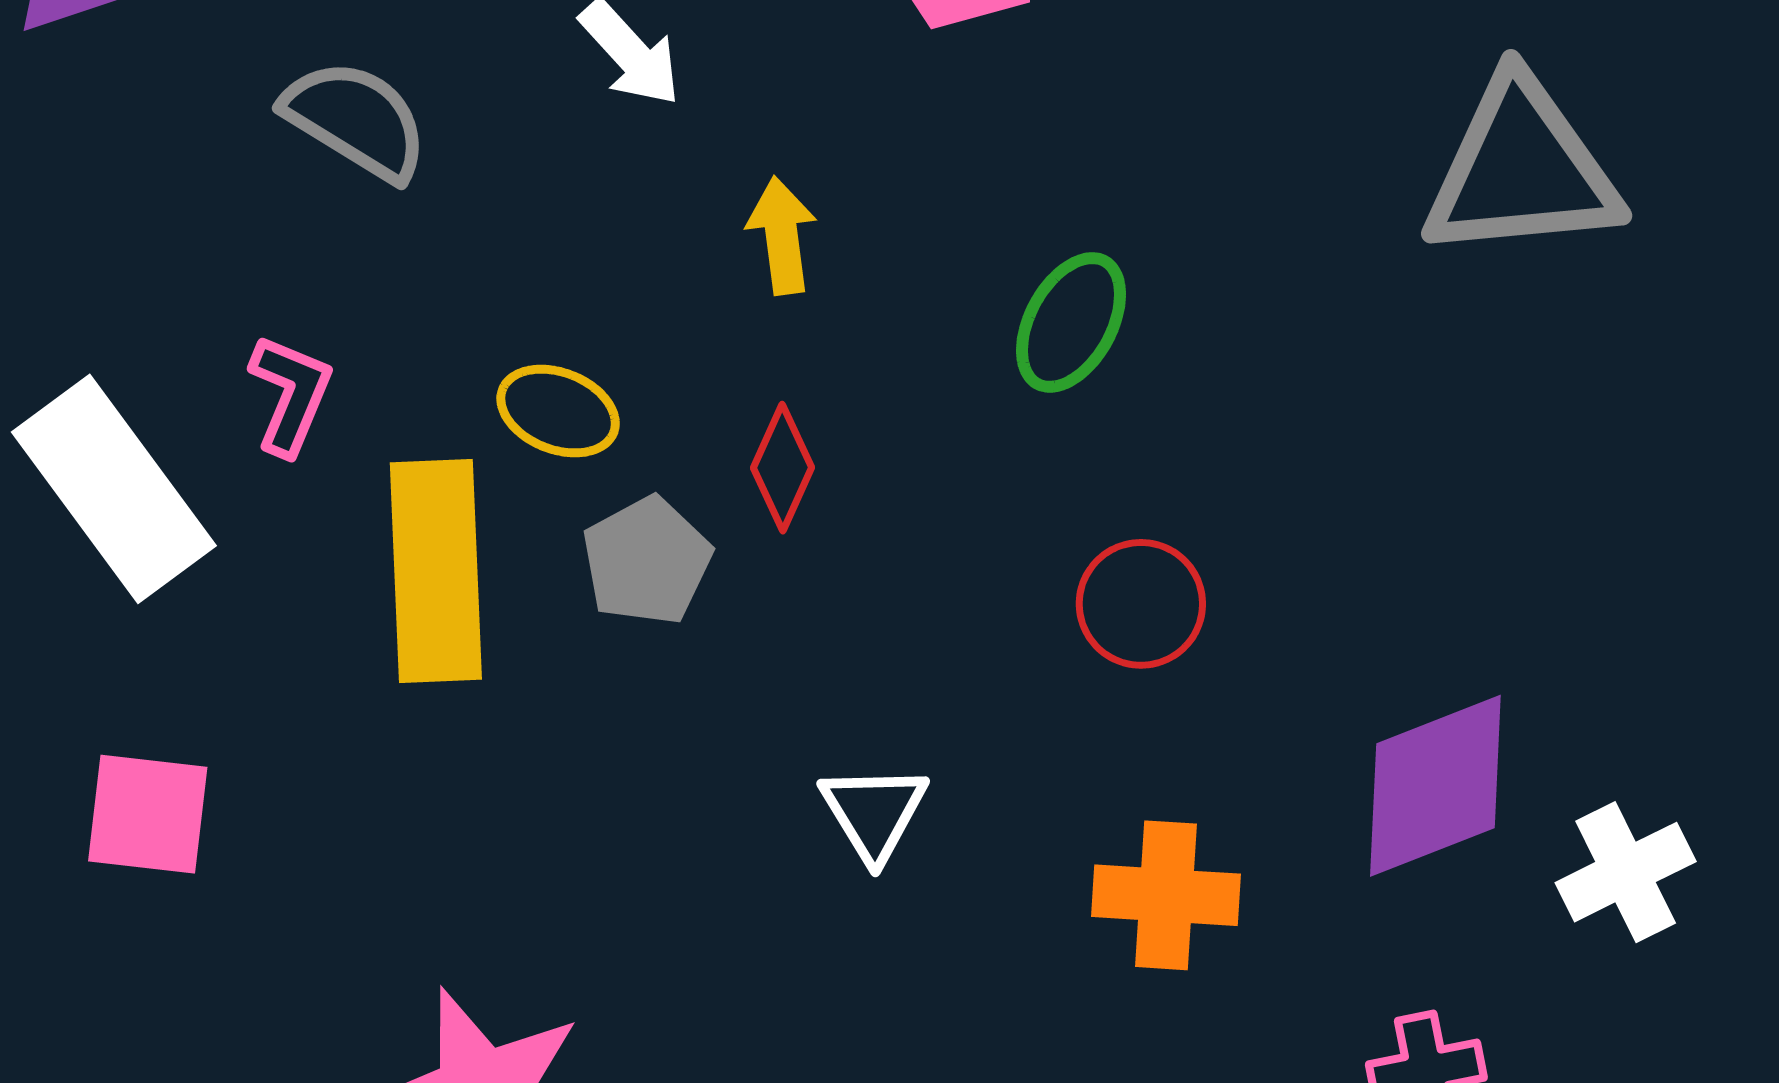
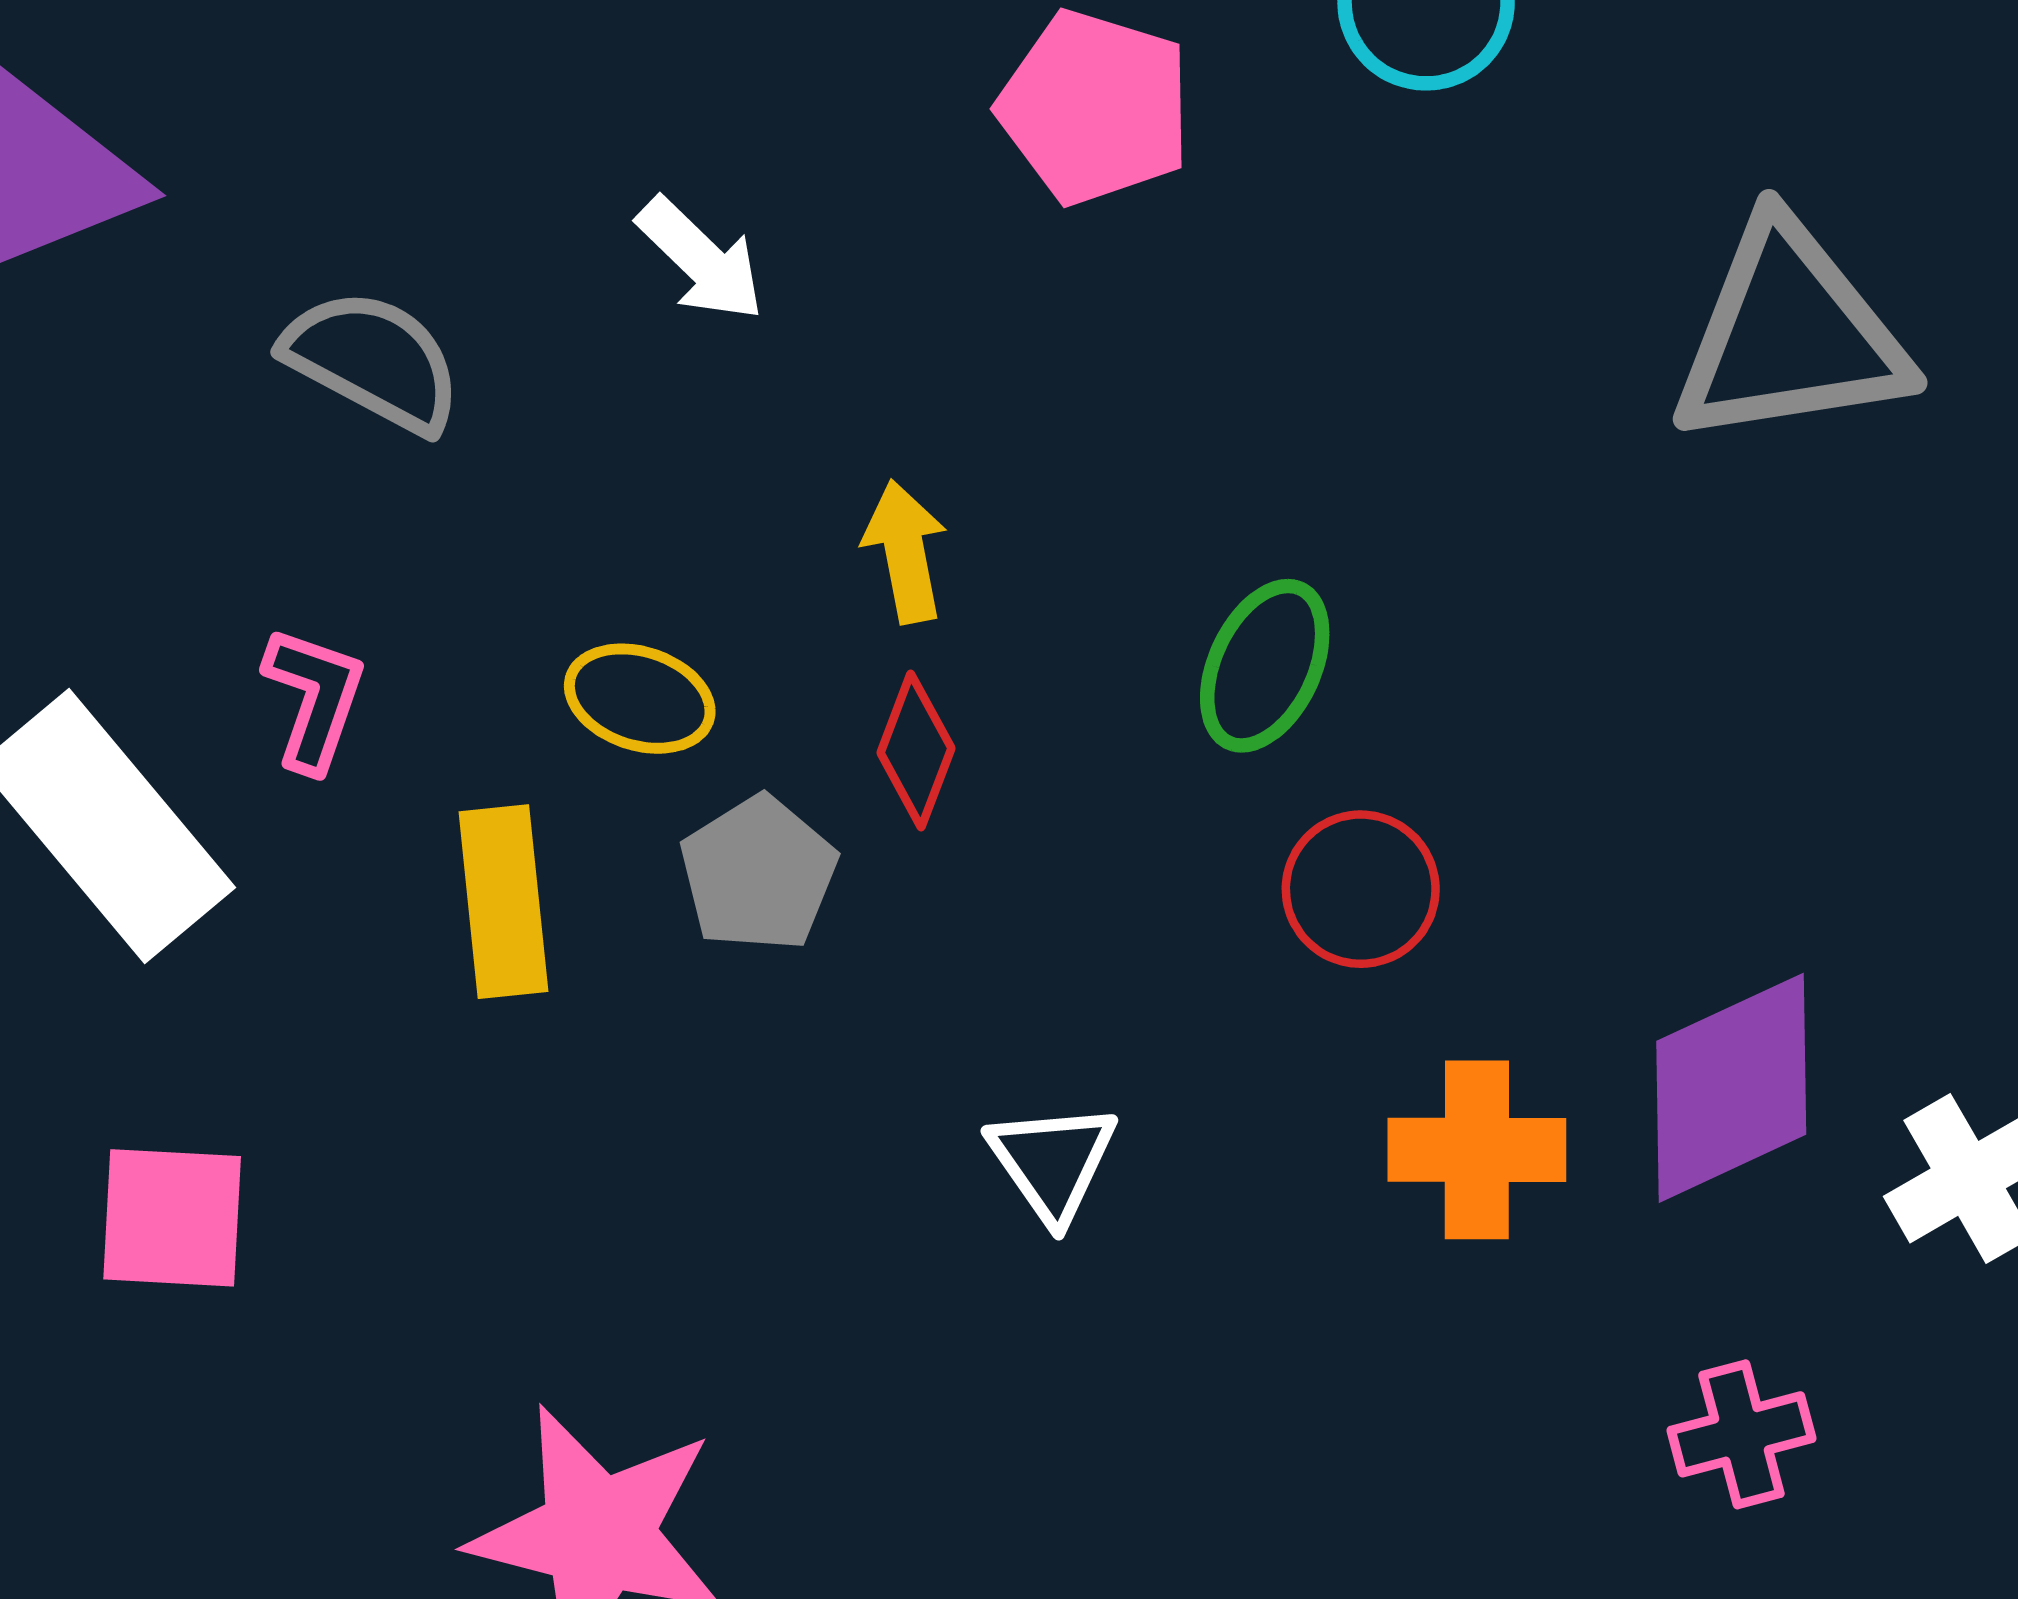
yellow arrow: (782, 235) -> (905, 552), moved
green ellipse: (1071, 322) -> (1265, 666), moved
yellow rectangle: (436, 571) -> (503, 902), size x0.7
orange cross: (1166, 895) -> (1477, 1150), moved

